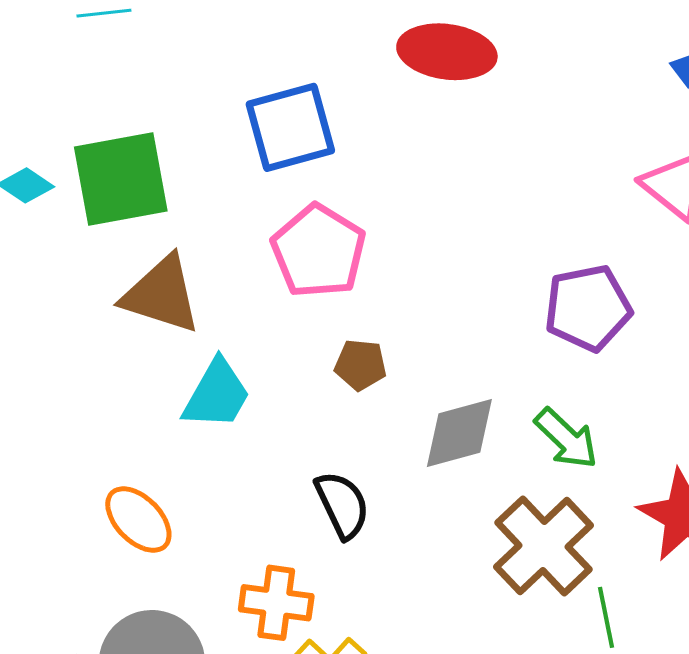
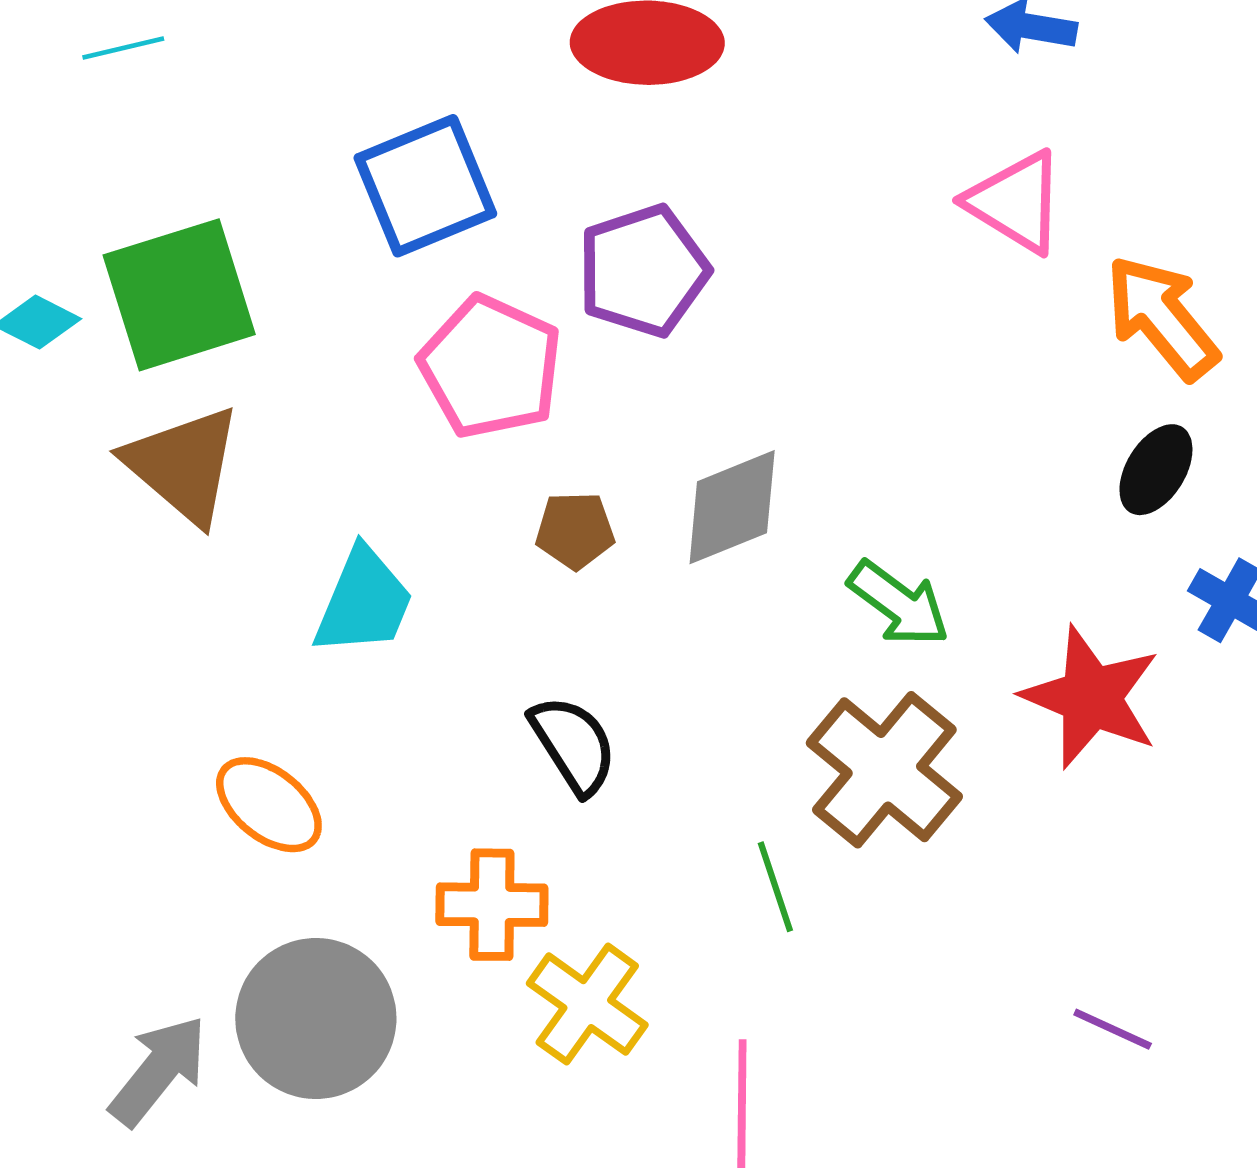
brown triangle: (162, 295) -> (183, 465), moved, turned 30
purple pentagon: (588, 308) -> (643, 271), moved
gray diamond: (459, 433) -> (732, 507), moved
green line: (606, 617) -> (775, 887), moved

